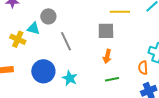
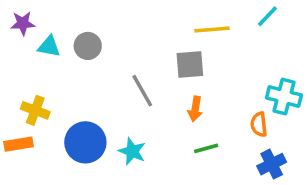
cyan triangle: (34, 28) -> (49, 46), moved
yellow cross: (18, 39) -> (35, 110), moved
gray line: (66, 41) -> (142, 91), moved

